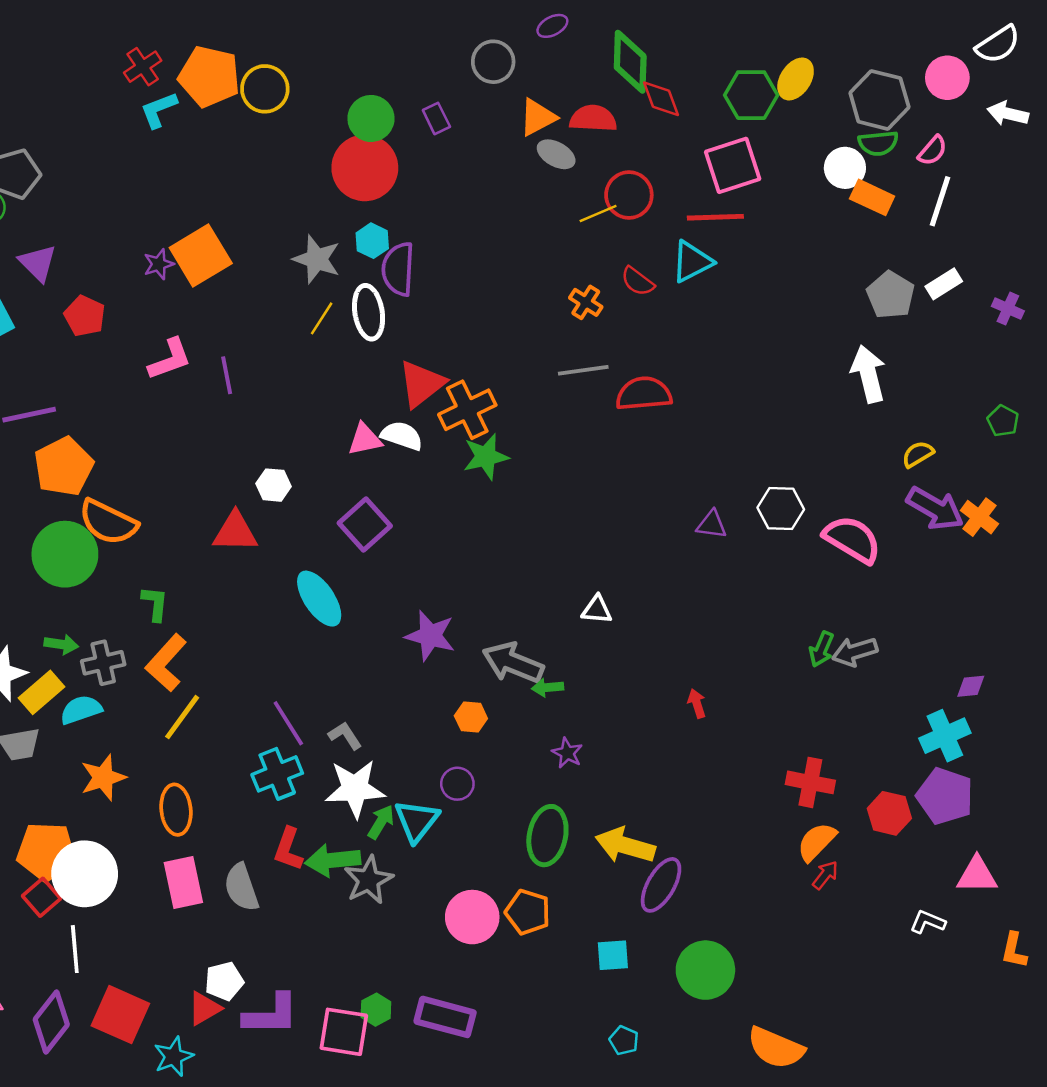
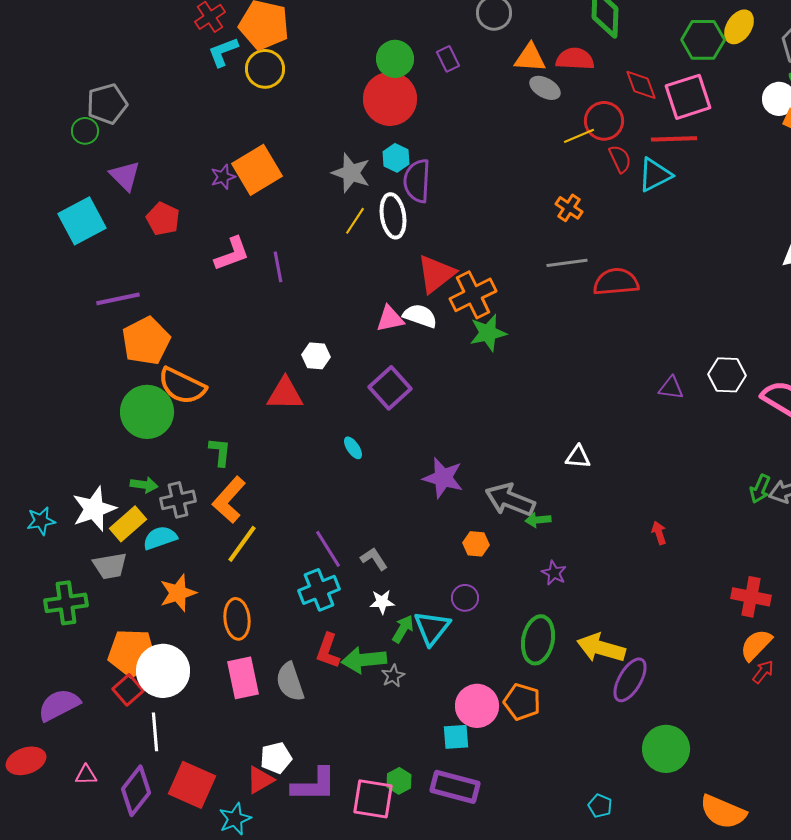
yellow circle: (265, 89) -> (265, 69), moved
red diamond: (661, 99) -> (641, 85), moved
orange triangle: (538, 117) -> (530, 58), turned 32
red semicircle: (638, 281) -> (620, 159), moved, turned -152
cyan ellipse: (319, 599) -> (353, 448), size x0.5
white star: (355, 789) -> (382, 602), size x0.5
gray star: (369, 880) -> (393, 676), size x0.6
cyan square: (613, 955) -> (456, 737), moved

